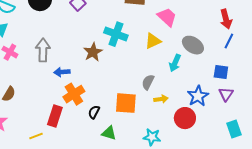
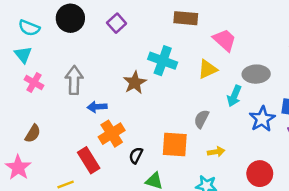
gray ellipse: (193, 45) -> (256, 74), turned -35
blue star: (198, 96) -> (262, 119), moved
yellow arrow: (161, 99) -> (216, 152), moved
red rectangle: (55, 116) -> (89, 160), turned -50
red circle: (185, 118) -> (260, 174), moved

